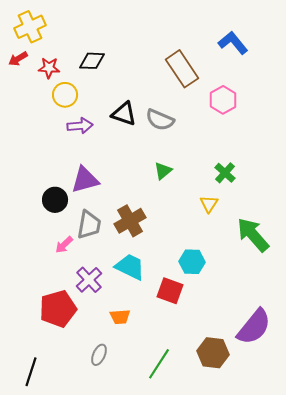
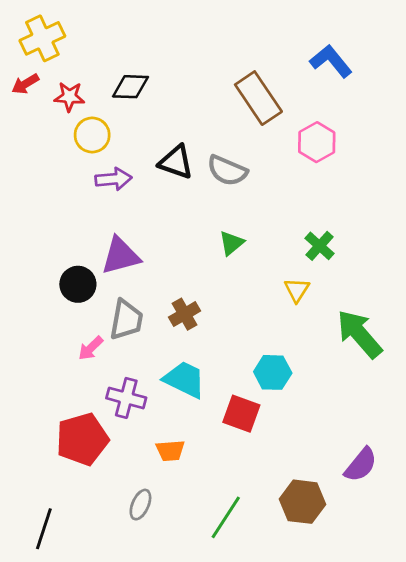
brown cross: (130, 221) -> (185, 314), size x0.7
purple cross: (89, 280) -> (126, 398), turned -32
purple semicircle: (254, 327) -> (361, 465), size x0.7

